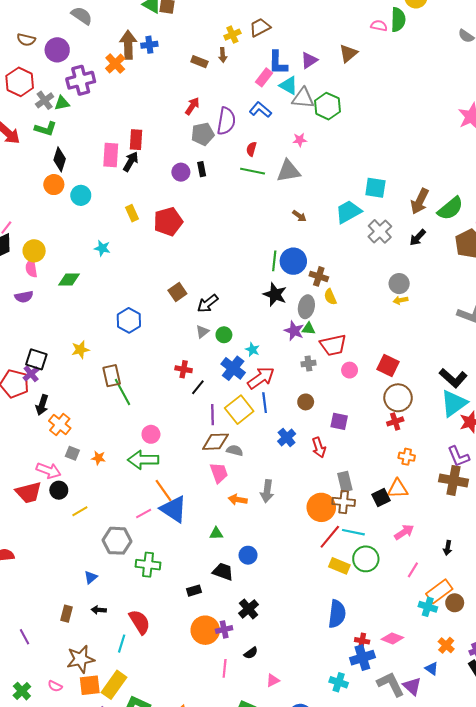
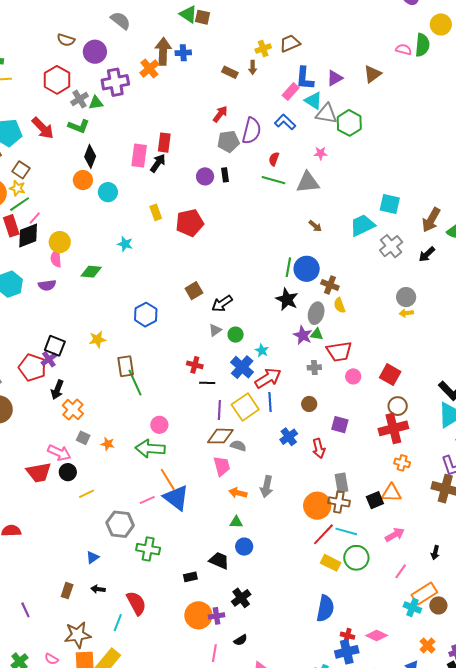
black line: (198, 387) -> (207, 383), turned 49
brown circle: (398, 398) -> (398, 406), size x0.7
red cross: (395, 421) -> (393, 428), size x1.8
green triangle: (216, 533) -> (236, 522), moved

